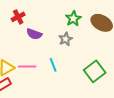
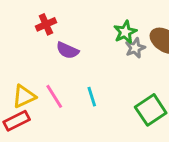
gray star: (66, 39) -> (135, 48), moved
pink line: (27, 66) -> (54, 96), turned 54

